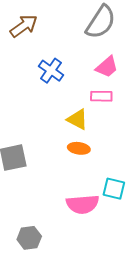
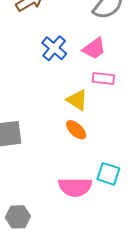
pink trapezoid: (107, 67) -> (94, 49), moved
orange ellipse: (79, 148) -> (76, 130), turned 30

